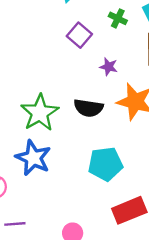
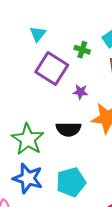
purple square: (79, 35) -> (52, 69), size x1.5
cyan pentagon: (105, 164) -> (71, 182), moved

